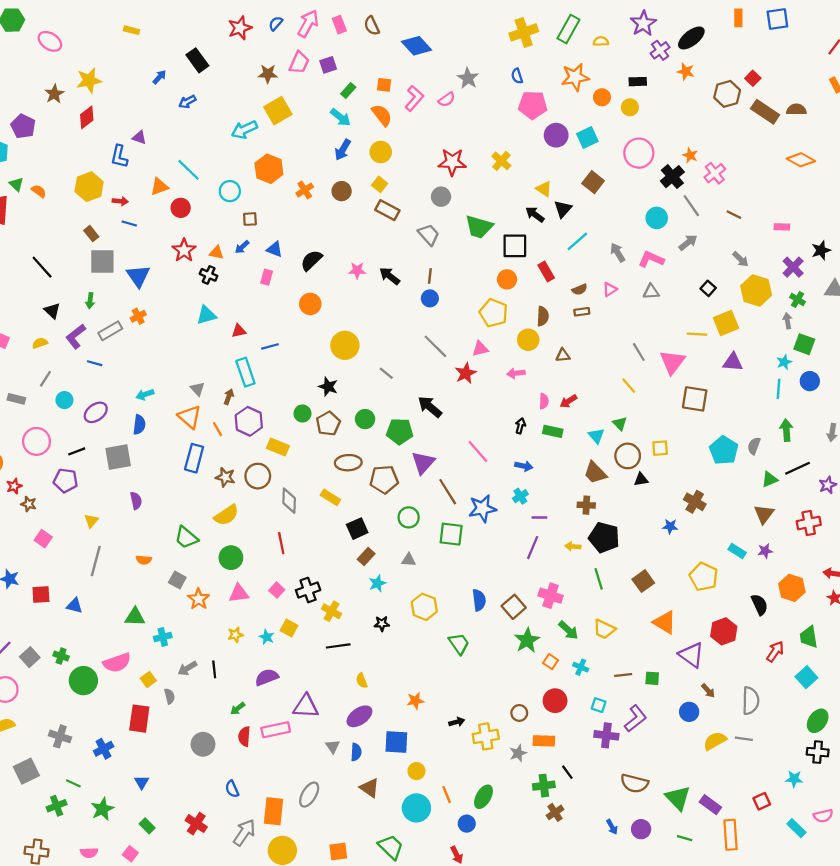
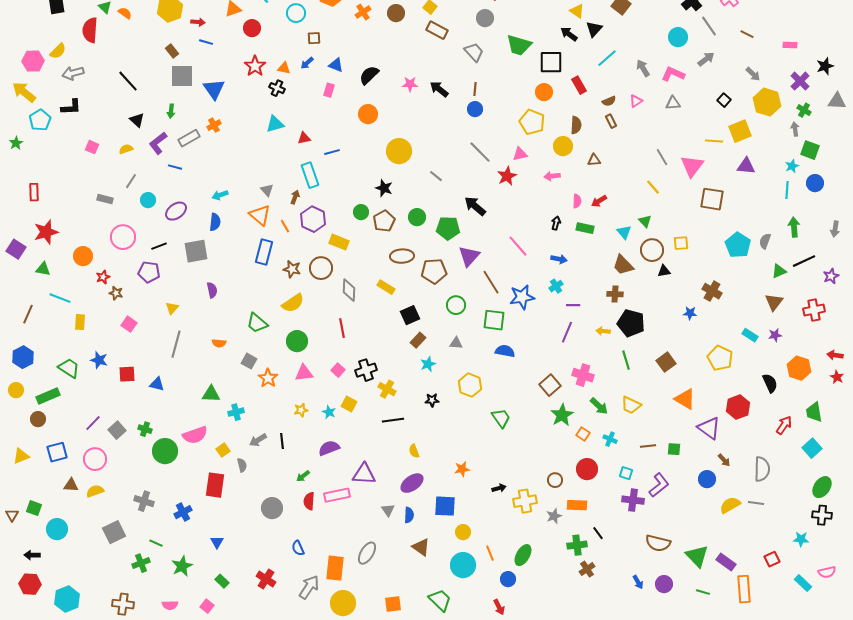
brown rectangle: (582, 312) -> (611, 121), turned 72
blue semicircle: (479, 600) -> (505, 351), moved, turned -72

